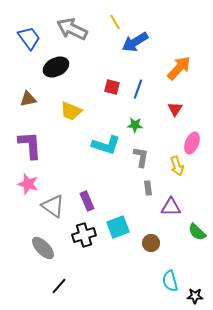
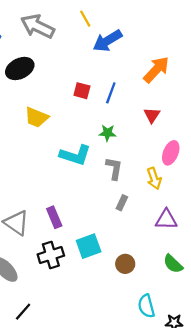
gray rectangle: (148, 188) -> (122, 203), turned 32
purple triangle: (171, 207) -> (166, 219), moved
green semicircle: (197, 232) -> (173, 264), moved

